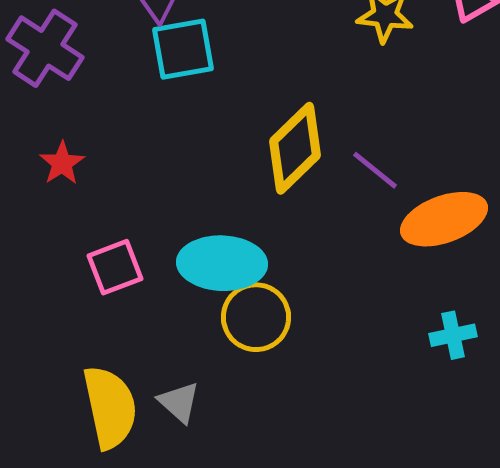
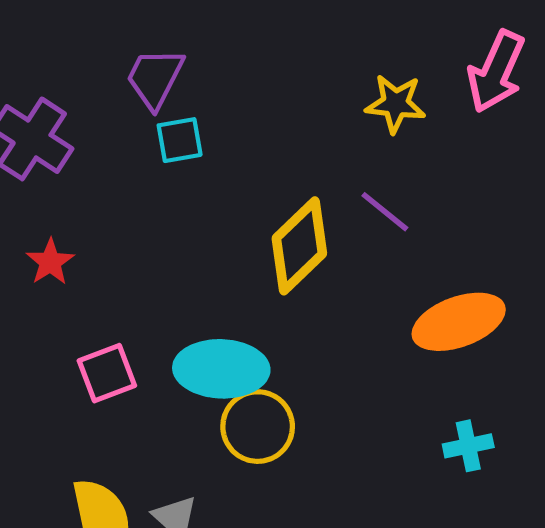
cyan square: (183, 49) -> (180, 140), size x0.7
purple line: (375, 170) -> (385, 212), moved

